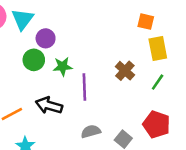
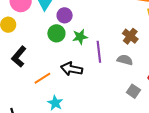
gray semicircle: (91, 131) -> (125, 60), moved, turned 35

